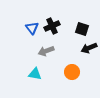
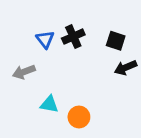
gray arrow: (46, 51) -> (24, 72), moved
orange circle: (72, 72) -> (79, 117), moved

